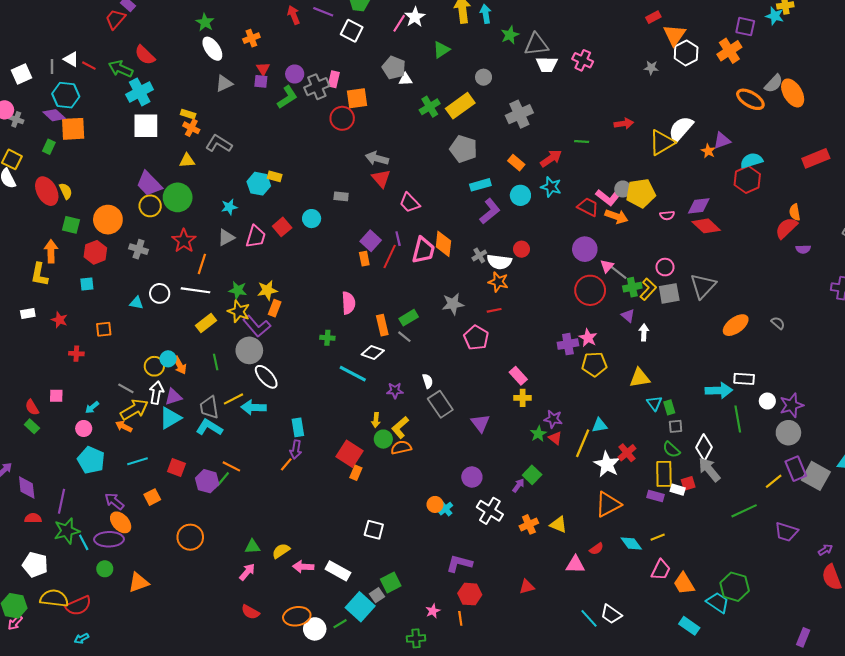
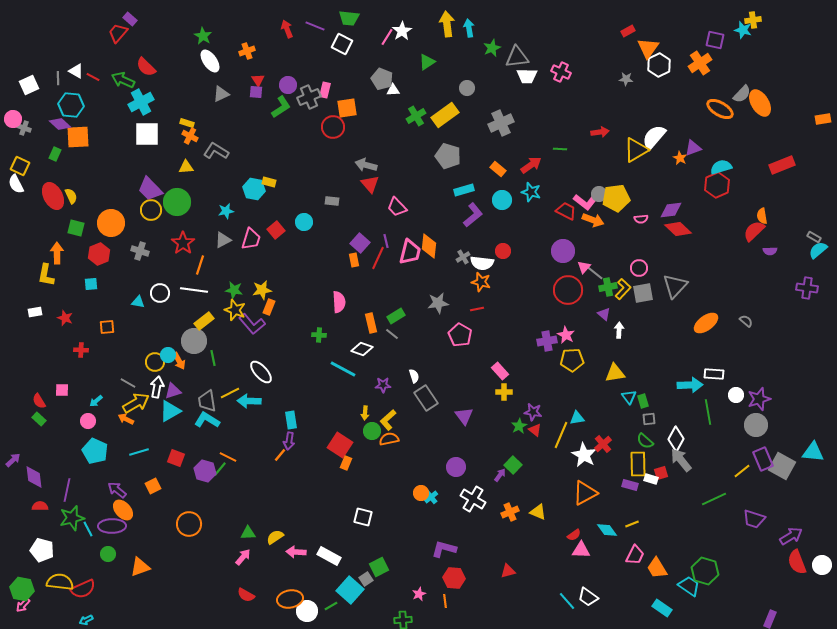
gray circle: (249, 350) -> (194, 341), moved
purple arrow: (825, 550) -> (791, 536), size x1.6
pink triangle: (575, 565) -> (581, 550), moved

